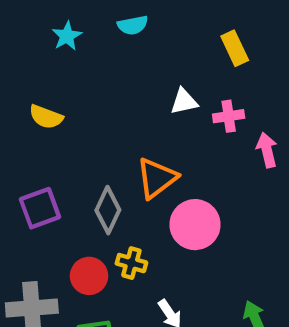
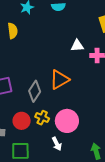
yellow semicircle: (46, 117) -> (13, 31), moved, turned -126
pink circle: (195, 225) -> (67, 121), moved

